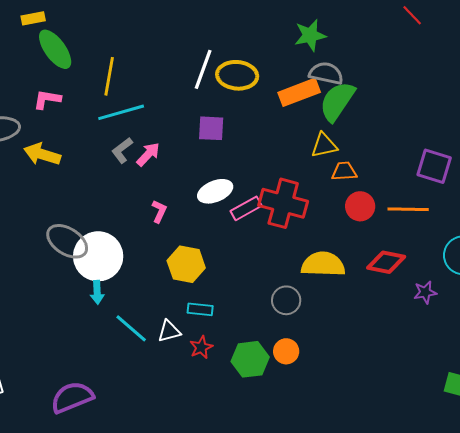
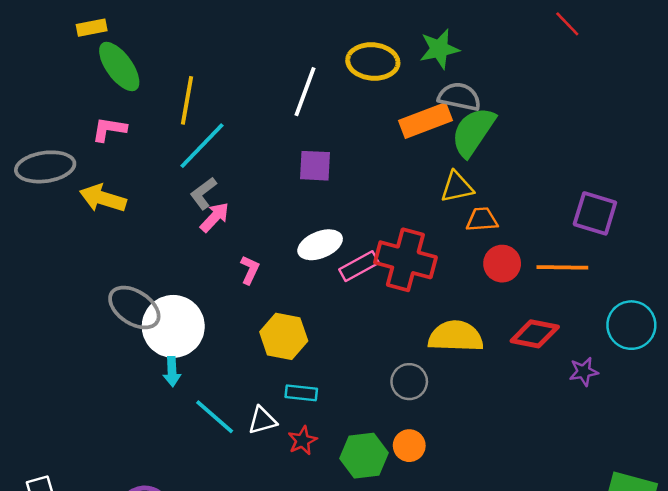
yellow ellipse: (237, 75) -> (373, 62), moved
cyan line: (121, 112) -> (202, 146), turned -30
pink arrow: (148, 154) -> (215, 217), moved

